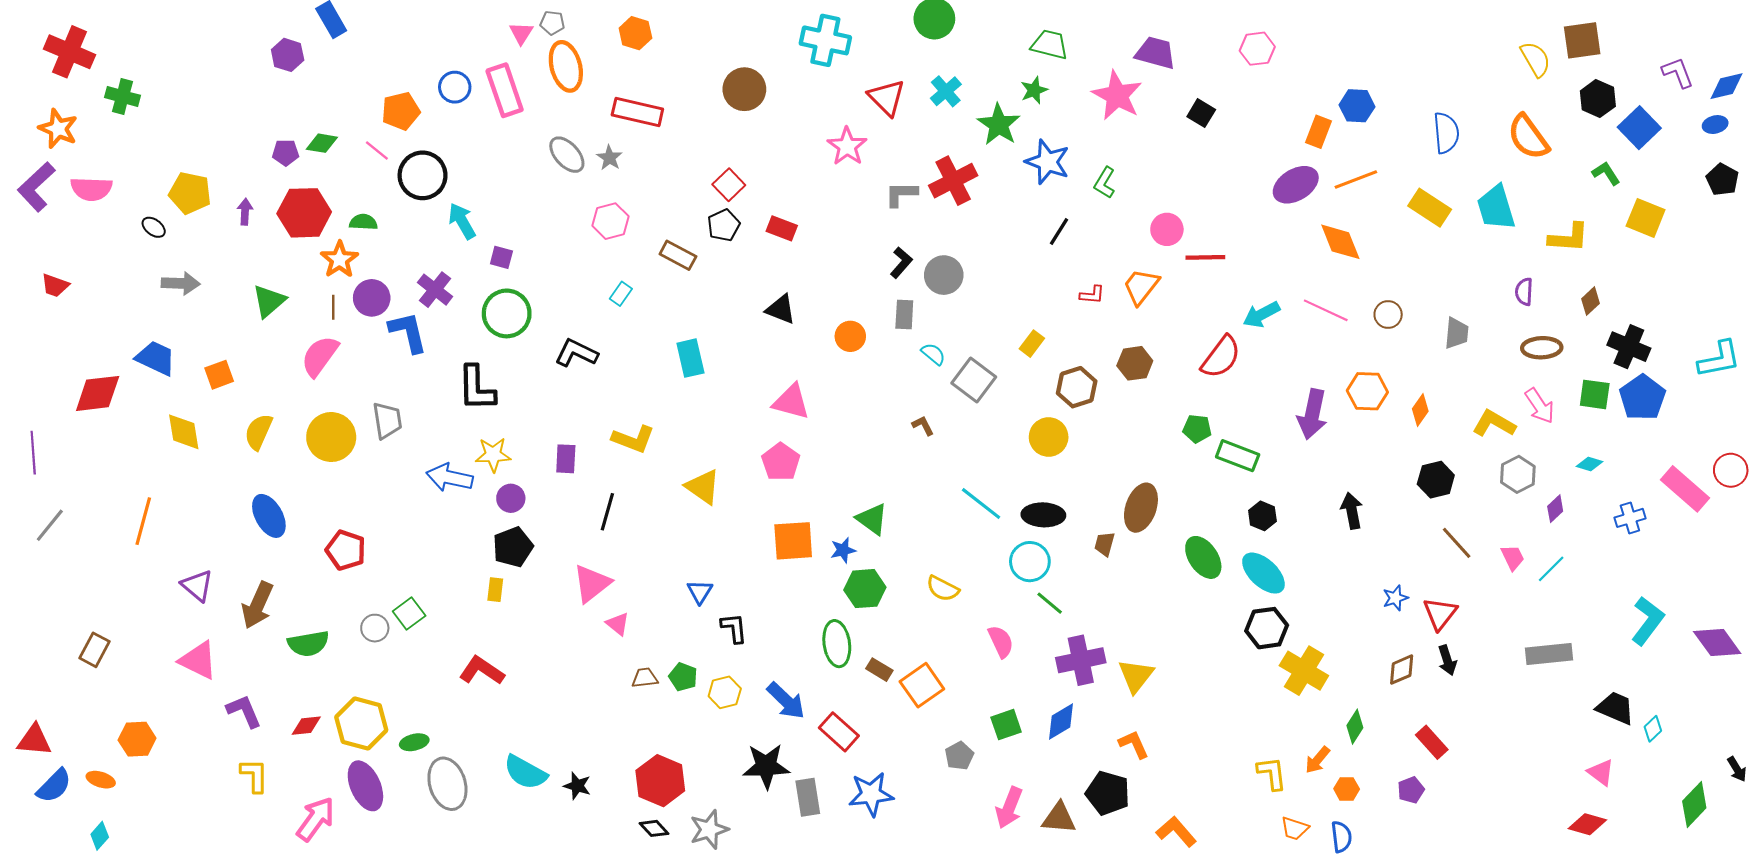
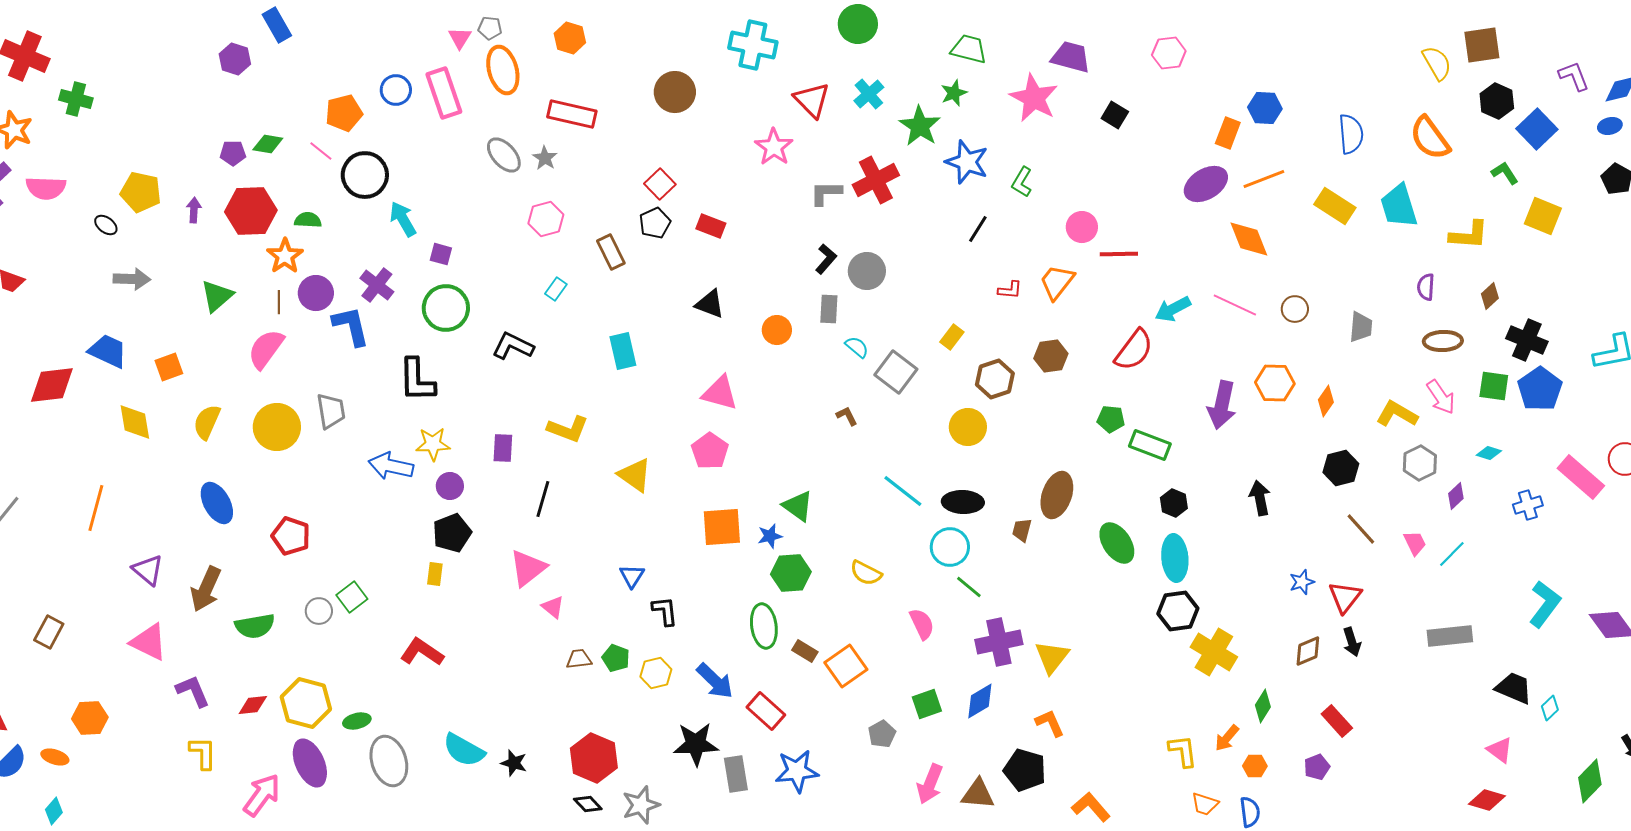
brown rectangle: (678, 255) -> (611, 252), turned 36
cyan ellipse: (1263, 573) -> (1175, 558), turned 42

